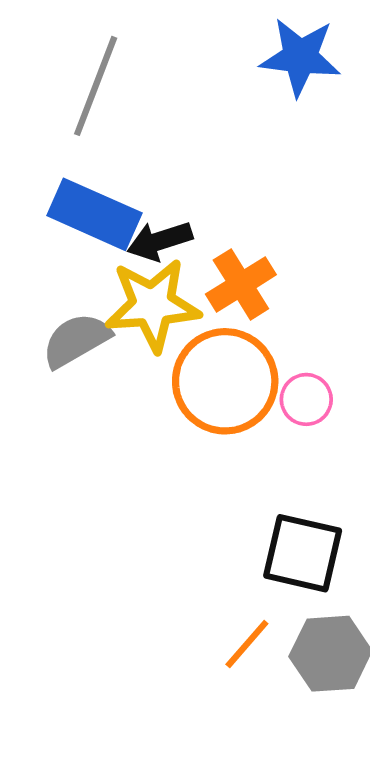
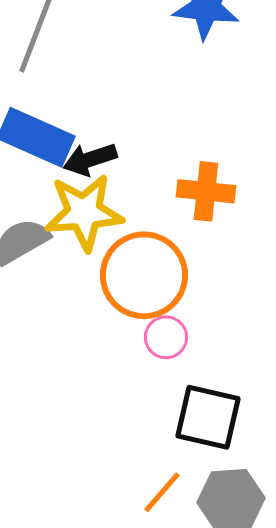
orange cross: (241, 284) -> (206, 191), moved, turned 38
pink circle: (306, 399) -> (166, 337), moved

